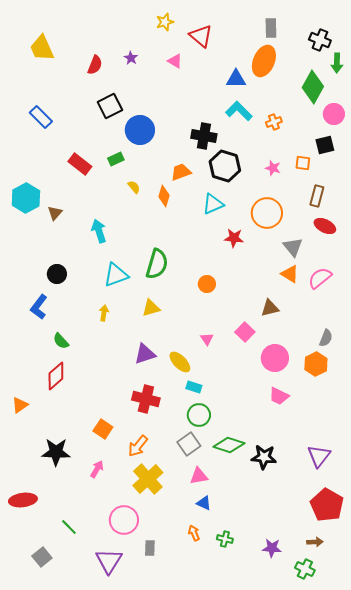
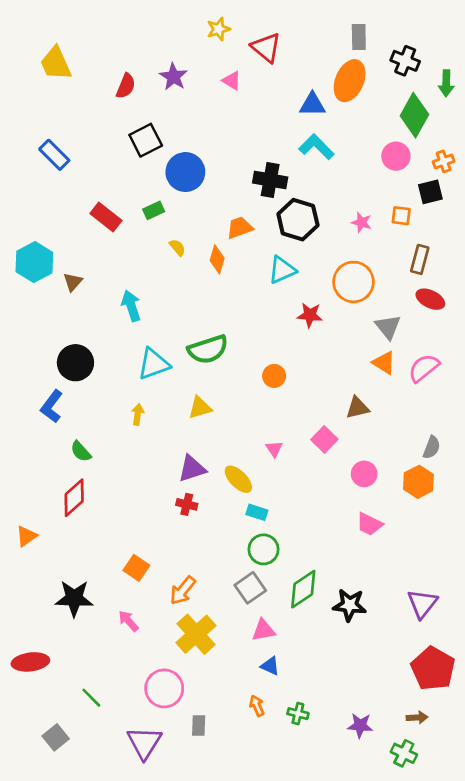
black cross: (320, 40) -> (405, 61), moved
purple star: (131, 58) -> (173, 77), size x1.5
pink circle: (334, 114) -> (396, 156), moved
orange cross: (274, 122) -> (444, 161), moved
green semicircle: (157, 264) -> (208, 349), turned 56
black circle: (57, 274) -> (75, 363), size x1.4
pink circle: (275, 358) -> (364, 474), size x0.7
red cross: (146, 399) -> (187, 504), moved, size x0.6
green diamond: (229, 445) -> (303, 589), turned -52
pink arrow: (97, 469) -> (128, 621), turned -72

